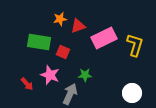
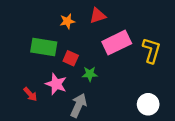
red triangle: (78, 26) -> (98, 16), moved
green star: (85, 75) -> (90, 74), moved

